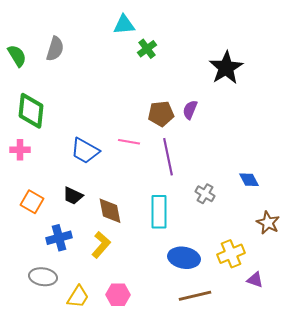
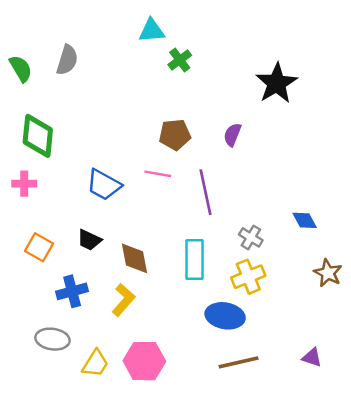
brown pentagon: (161, 114) -> (175, 135), moved
yellow cross: (231, 254) -> (248, 277), moved
purple triangle: (255, 280) -> (312, 357), moved
pink hexagon: (118, 295) -> (144, 361), size x1.4

